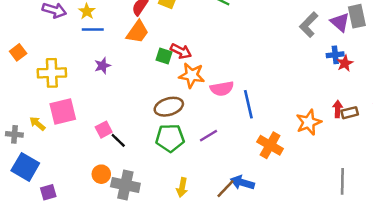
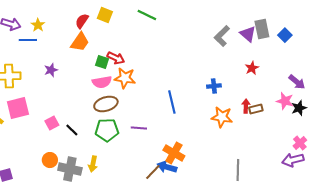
blue line: (93, 29) -> (28, 40), moved
blue cross: (335, 55) -> (214, 86), moved
pink semicircle: (222, 89) -> (102, 82), moved
orange star: (309, 122) -> (222, 117), turned 30
purple line: (209, 136) -> (139, 128), turned 35
black line: (118, 140) -> (72, 130), moved
orange cross: (270, 145) -> (174, 153), moved
gray line: (342, 181) -> (238, 170), moved
yellow arrow: (182, 187) -> (93, 164), moved

